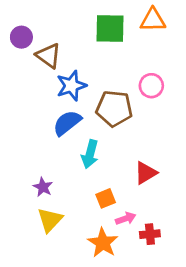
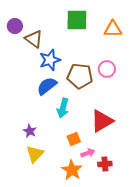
orange triangle: (153, 20) -> (113, 29), moved
pink circle: (151, 86) -> (107, 69), moved
red triangle: (146, 173) -> (102, 121), size x1.4

